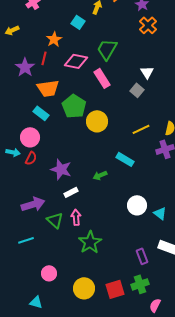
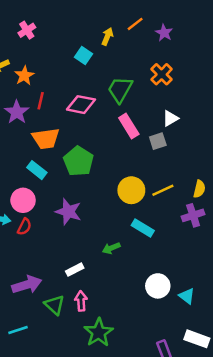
orange cross: (148, 25) -> (162, 74), moved
orange star: (54, 39) -> (24, 76), moved
white triangle: (147, 72) -> (170, 118), turned 32
pink rectangle: (102, 78) -> (129, 126), moved
gray square: (137, 90) -> (158, 141), turned 32
yellow circle: (97, 121) -> (131, 190), moved
purple star: (61, 169) -> (68, 212), moved

